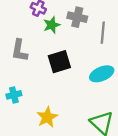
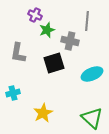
gray cross: (77, 17) -> (70, 41), moved
gray line: (103, 33) -> (87, 21), moved

